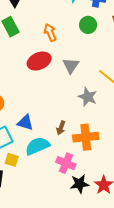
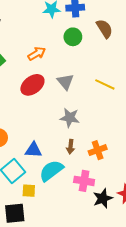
orange arrow: (50, 32) -> (37, 54), turned 96
gray star: (88, 97) -> (70, 118), moved
orange cross: (86, 137) -> (98, 150), size x0.7

